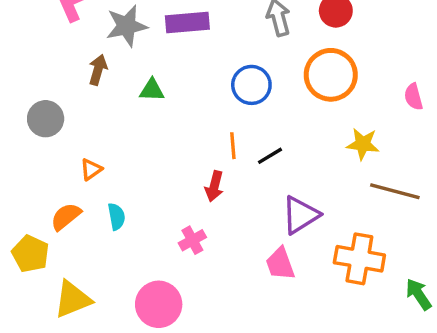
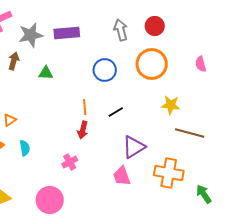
pink semicircle: (413, 97) -> (201, 64), moved
orange line: (233, 146) -> (85, 107), moved

